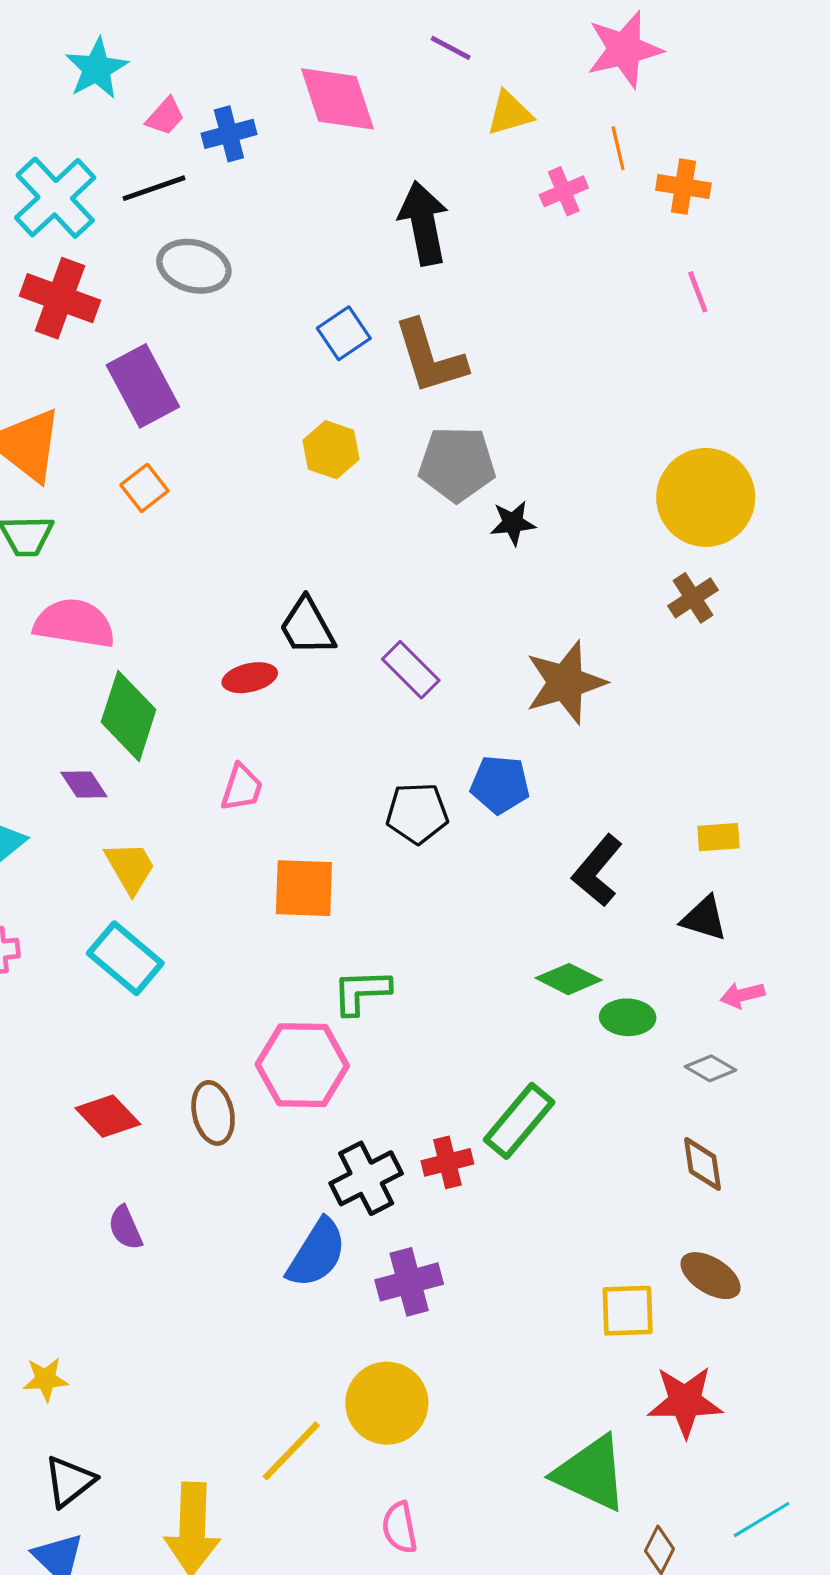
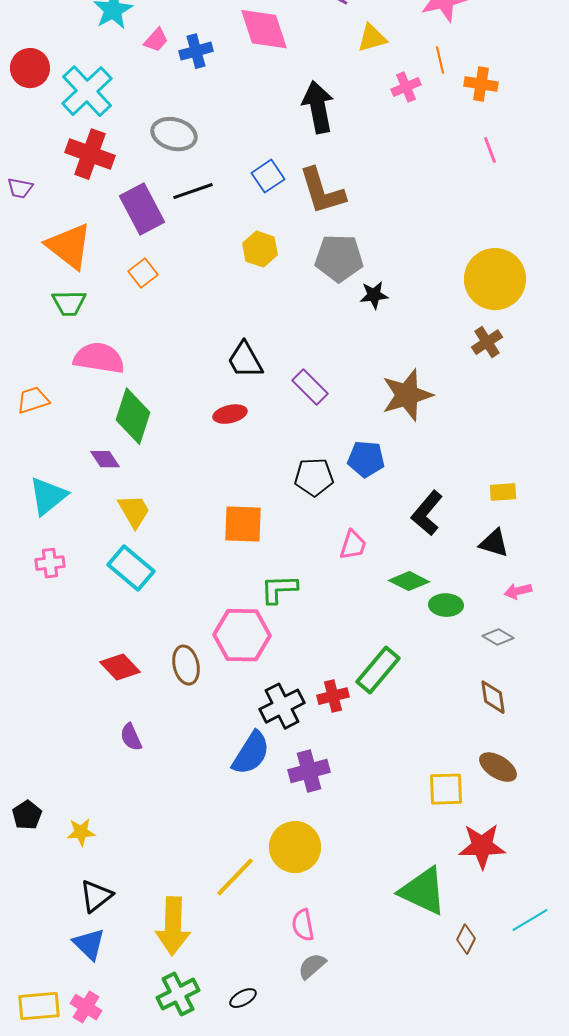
black line: (154, 188) -> (193, 191), moved
red ellipse: (250, 678) -> (230, 414), moved
pink trapezoid: (242, 788) -> (353, 545), moved

